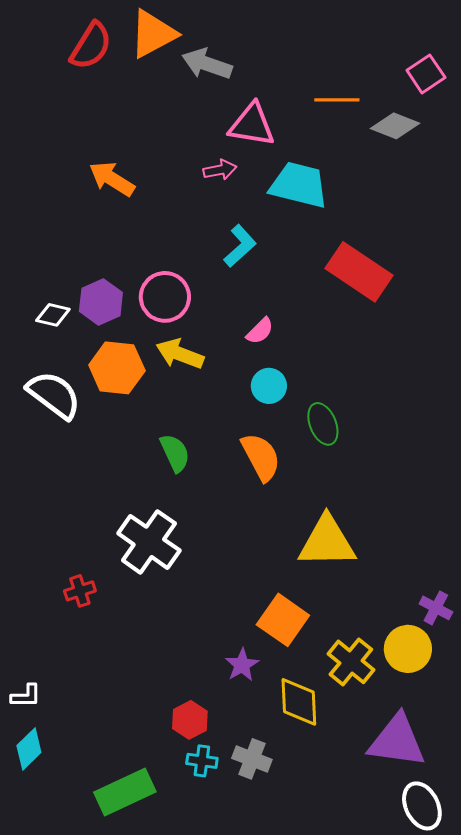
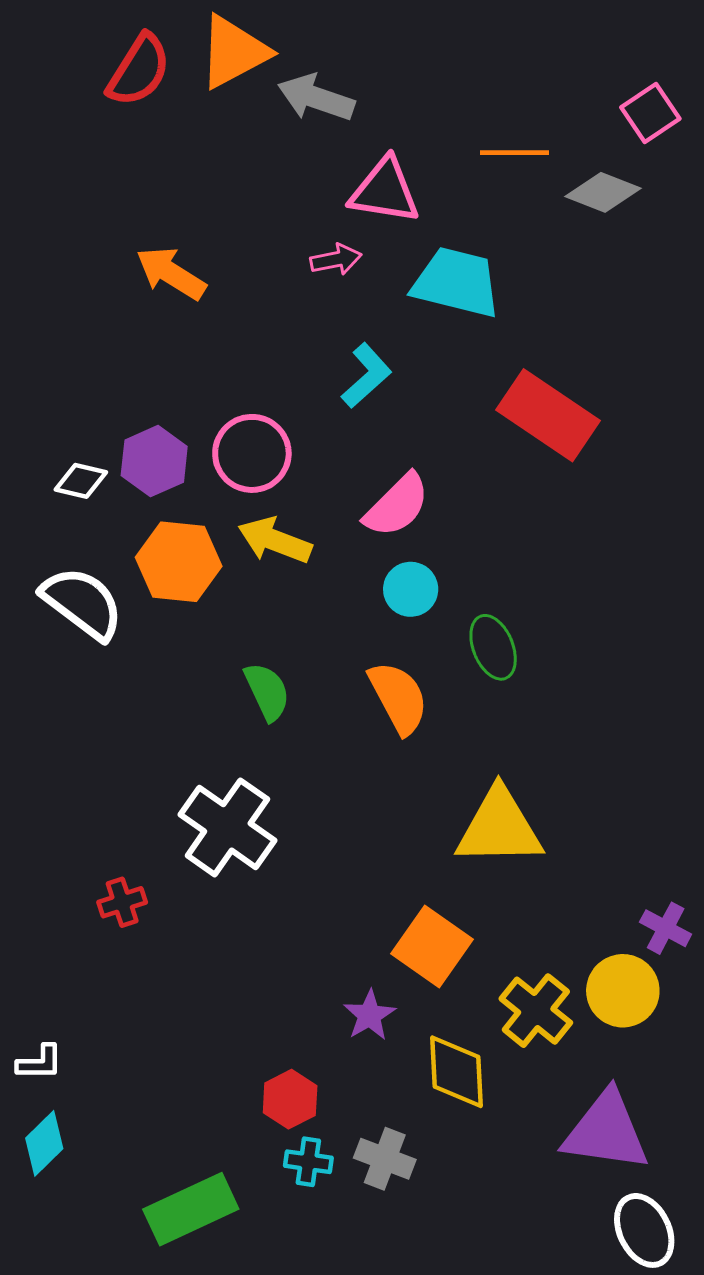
pink semicircle: (260, 331) -> (397, 505), size x1.6

